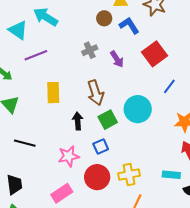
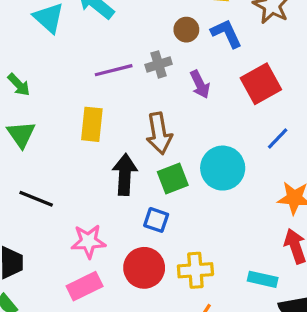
brown circle: (104, 18) -> (186, 30), moved
purple line: (36, 55) -> (114, 70), moved
black arrow: (78, 121) -> (125, 175), size x1.4
blue square: (101, 147) -> (156, 220), turned 35
pink star: (69, 156) -> (88, 241), moved

